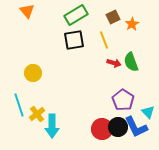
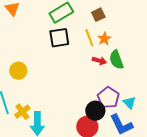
orange star: (132, 24) -> (104, 39), moved
cyan triangle: (148, 112) -> (129, 103), moved
black circle: (118, 127) -> (95, 111), moved

